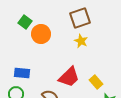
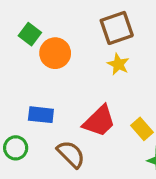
blue rectangle: (22, 73) -> (41, 115), moved

